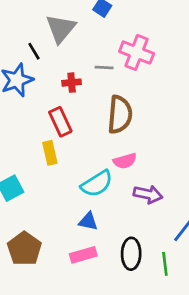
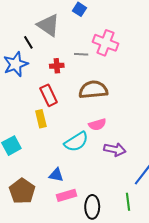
gray triangle: (61, 29) -> (48, 25), turned -35
brown semicircle: (120, 115) -> (93, 90), turned -100
blue triangle: (88, 221) -> (56, 175), moved
black ellipse: (131, 254) -> (92, 207), moved

